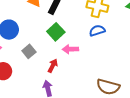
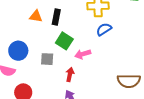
gray square: (29, 51) -> (47, 59), moved, turned -32

